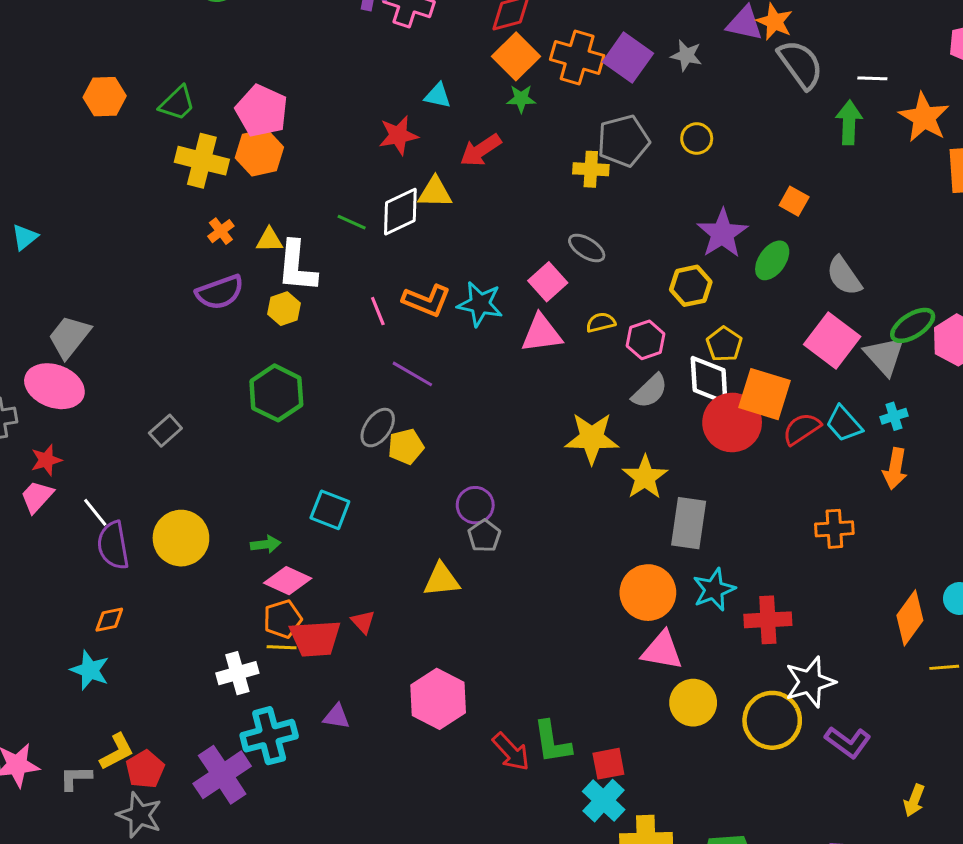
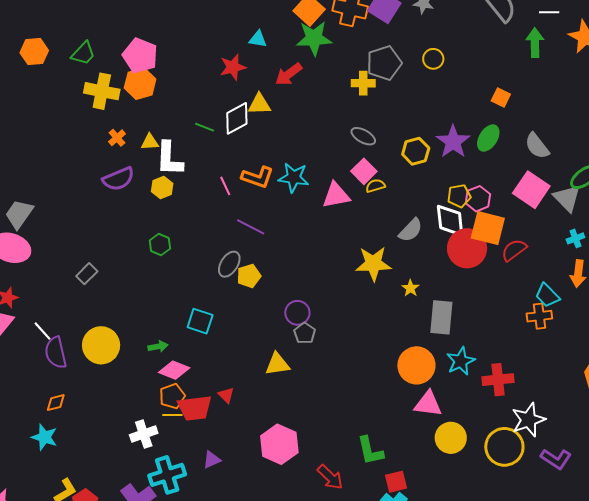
green star: (521, 99) -> (314, 38), size x1.8
purple star: (722, 233) -> (453, 142), moved
pink square: (548, 282) -> (364, 171), moved
yellow hexagon: (691, 286) -> (416, 151), moved
pink hexagon: (646, 340) -> (478, 199), moved
yellow pentagon: (724, 344) -> (459, 196), turned 30
green hexagon: (276, 393) -> (160, 244), size x0.6
cyan trapezoid: (844, 424) -> (547, 295), moved
yellow star: (645, 477) -> (410, 288), size x0.6
purple triangle: (336, 716) -> (212, 460), turned -30
green L-shape: (552, 742) -> (370, 451), moved

